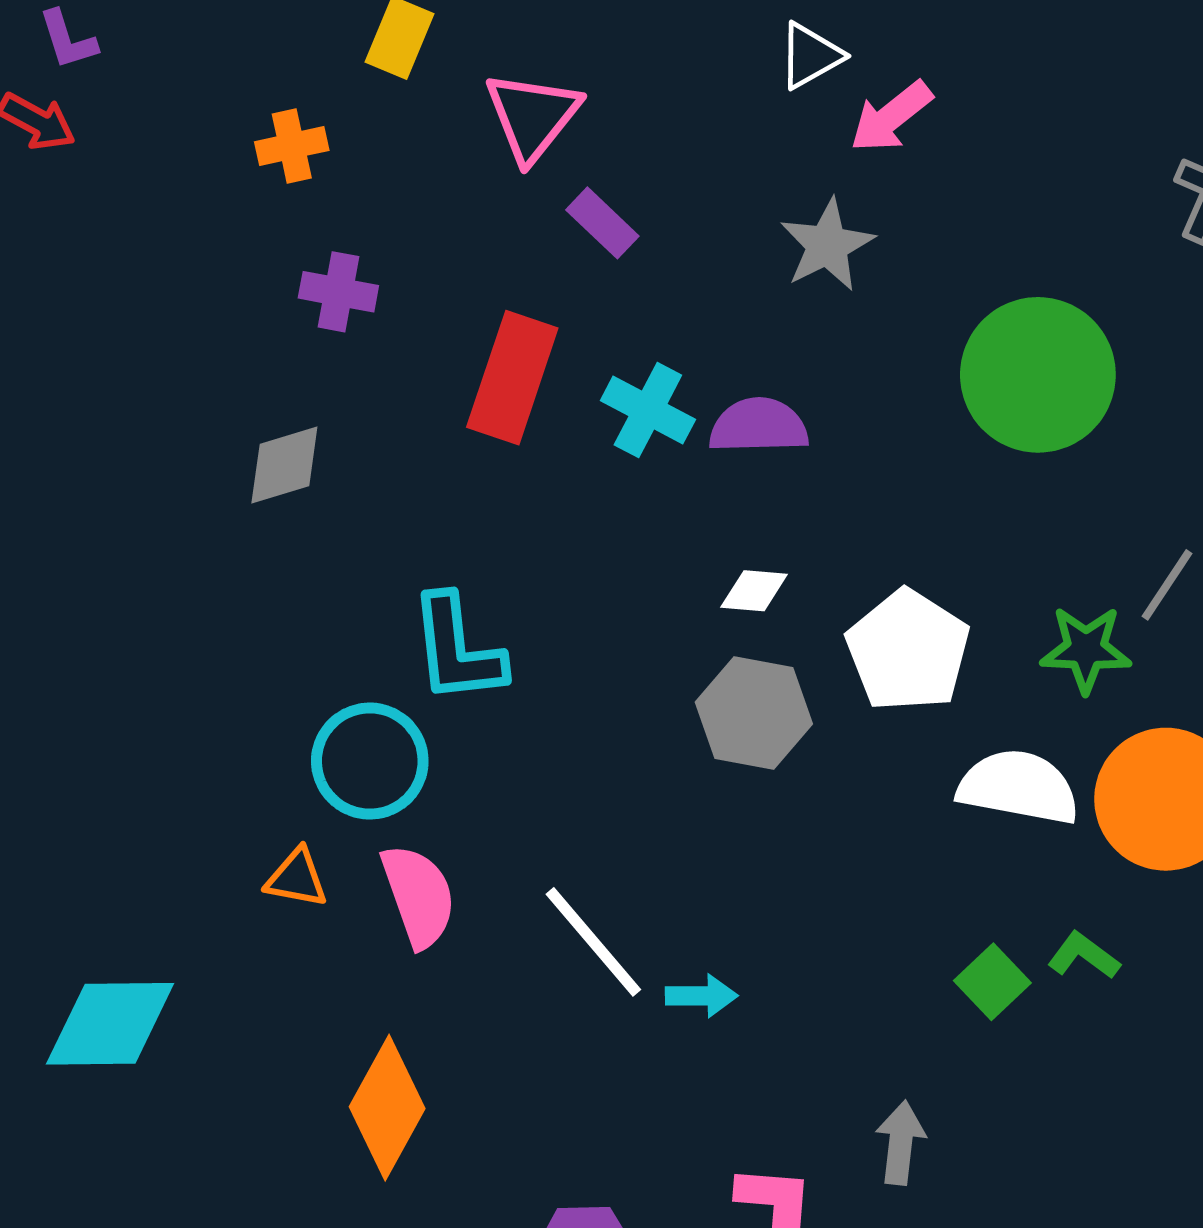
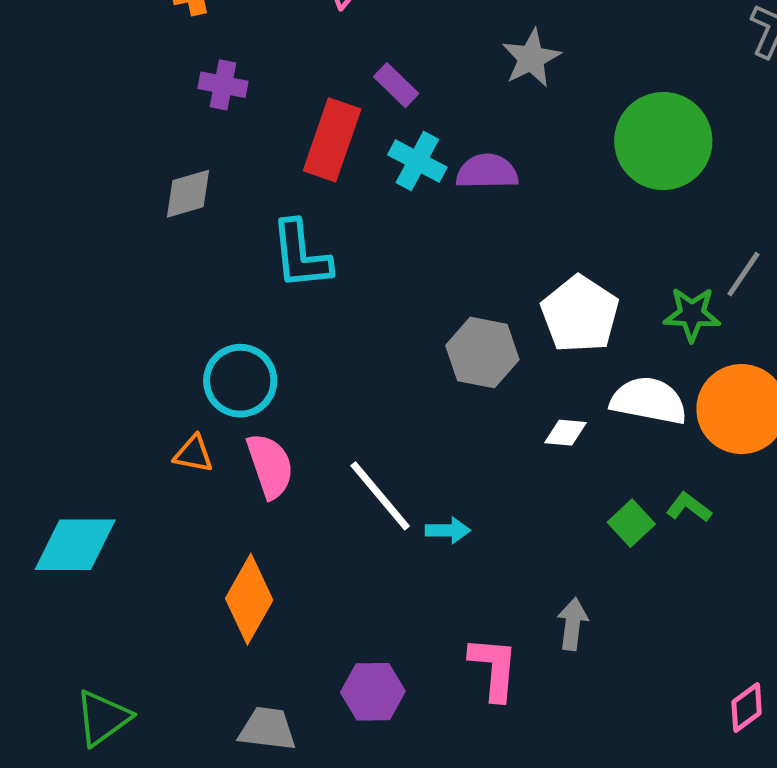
purple rectangle: (602, 223) -> (396, 85), moved
white diamond: (754, 591) -> (566, 433), moved
cyan L-shape: (457, 649) -> (301, 255), moved

